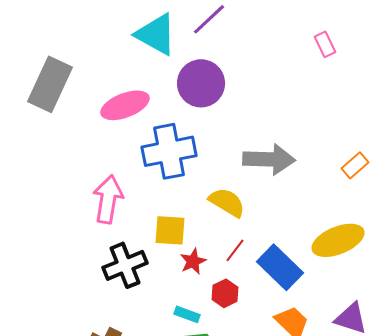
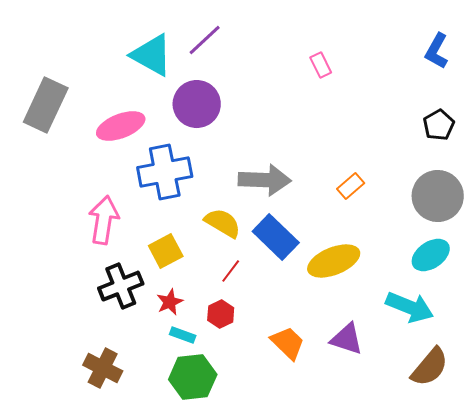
yellow square: (170, 230) -> (166, 251), turned -32
red star: (193, 261) -> (170, 302), moved
blue rectangle: (280, 267) -> (276, 237), moved

